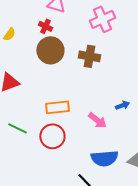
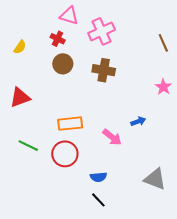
pink cross: (102, 19) -> (102, 31), moved
brown circle: (50, 50) -> (63, 64), size x0.7
blue semicircle: (104, 158) -> (98, 177), moved, size x0.6

